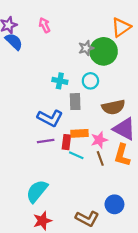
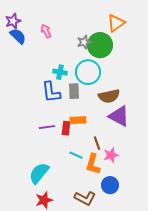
pink arrow: (45, 25) -> (46, 31), moved
cyan circle: (90, 81) -> (88, 72), size x1.6
blue L-shape: (50, 118) -> (51, 92), moved, turned 55
pink star: (99, 140) -> (111, 155), moved
cyan line: (76, 155) -> (76, 155), moved
orange L-shape: (122, 155) -> (93, 164), moved

